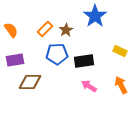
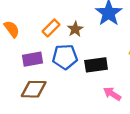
purple rectangle: (15, 60) -> (33, 59), moved
pink arrow: (89, 86) -> (112, 94), moved

